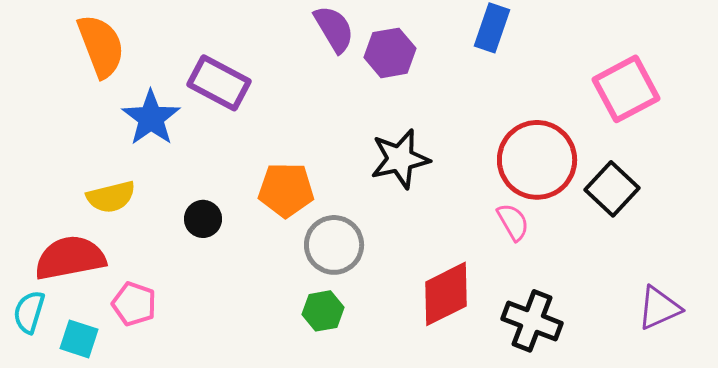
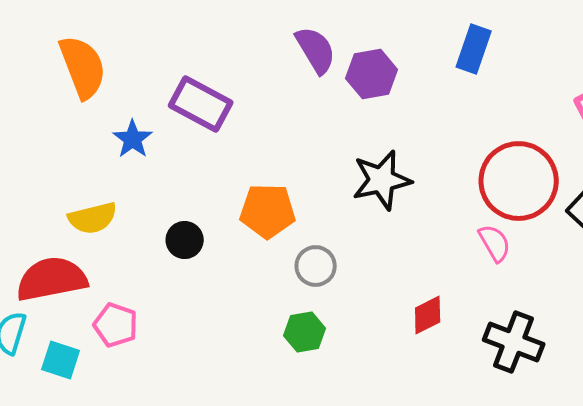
blue star: (151, 118) -> (133, 139), size x0.7
gray circle: (334, 245) -> (316, 266), size x0.7
red diamond: (446, 294) -> (428, 315), size x0.6

